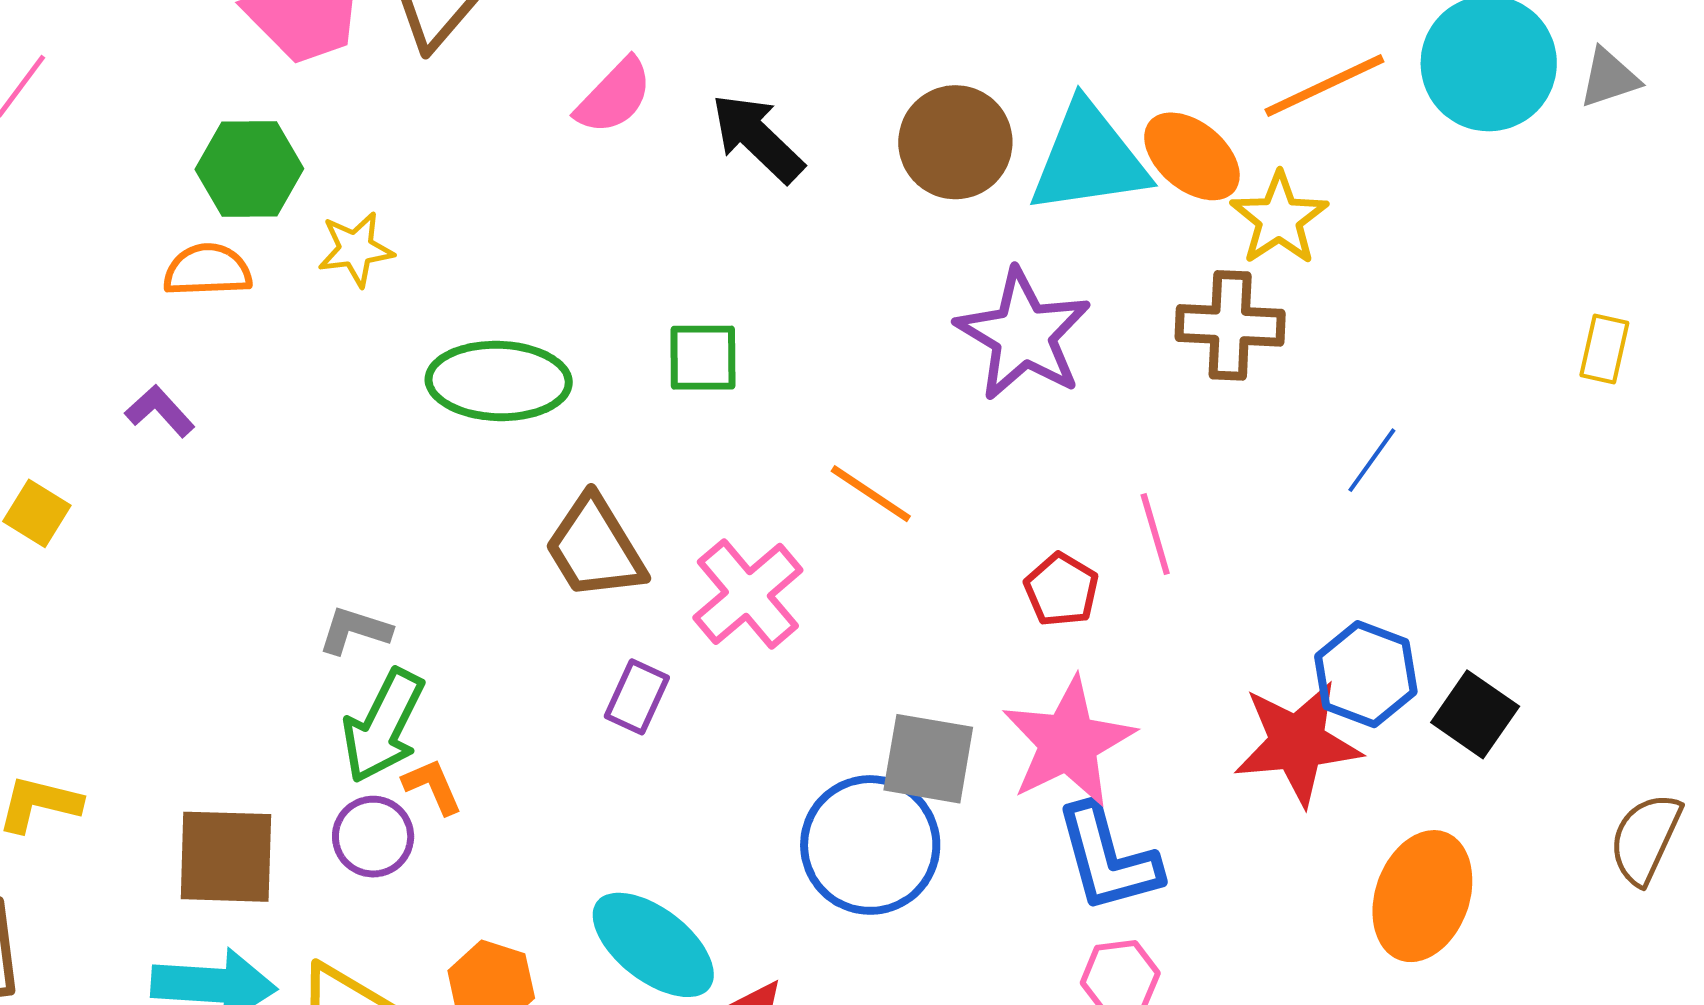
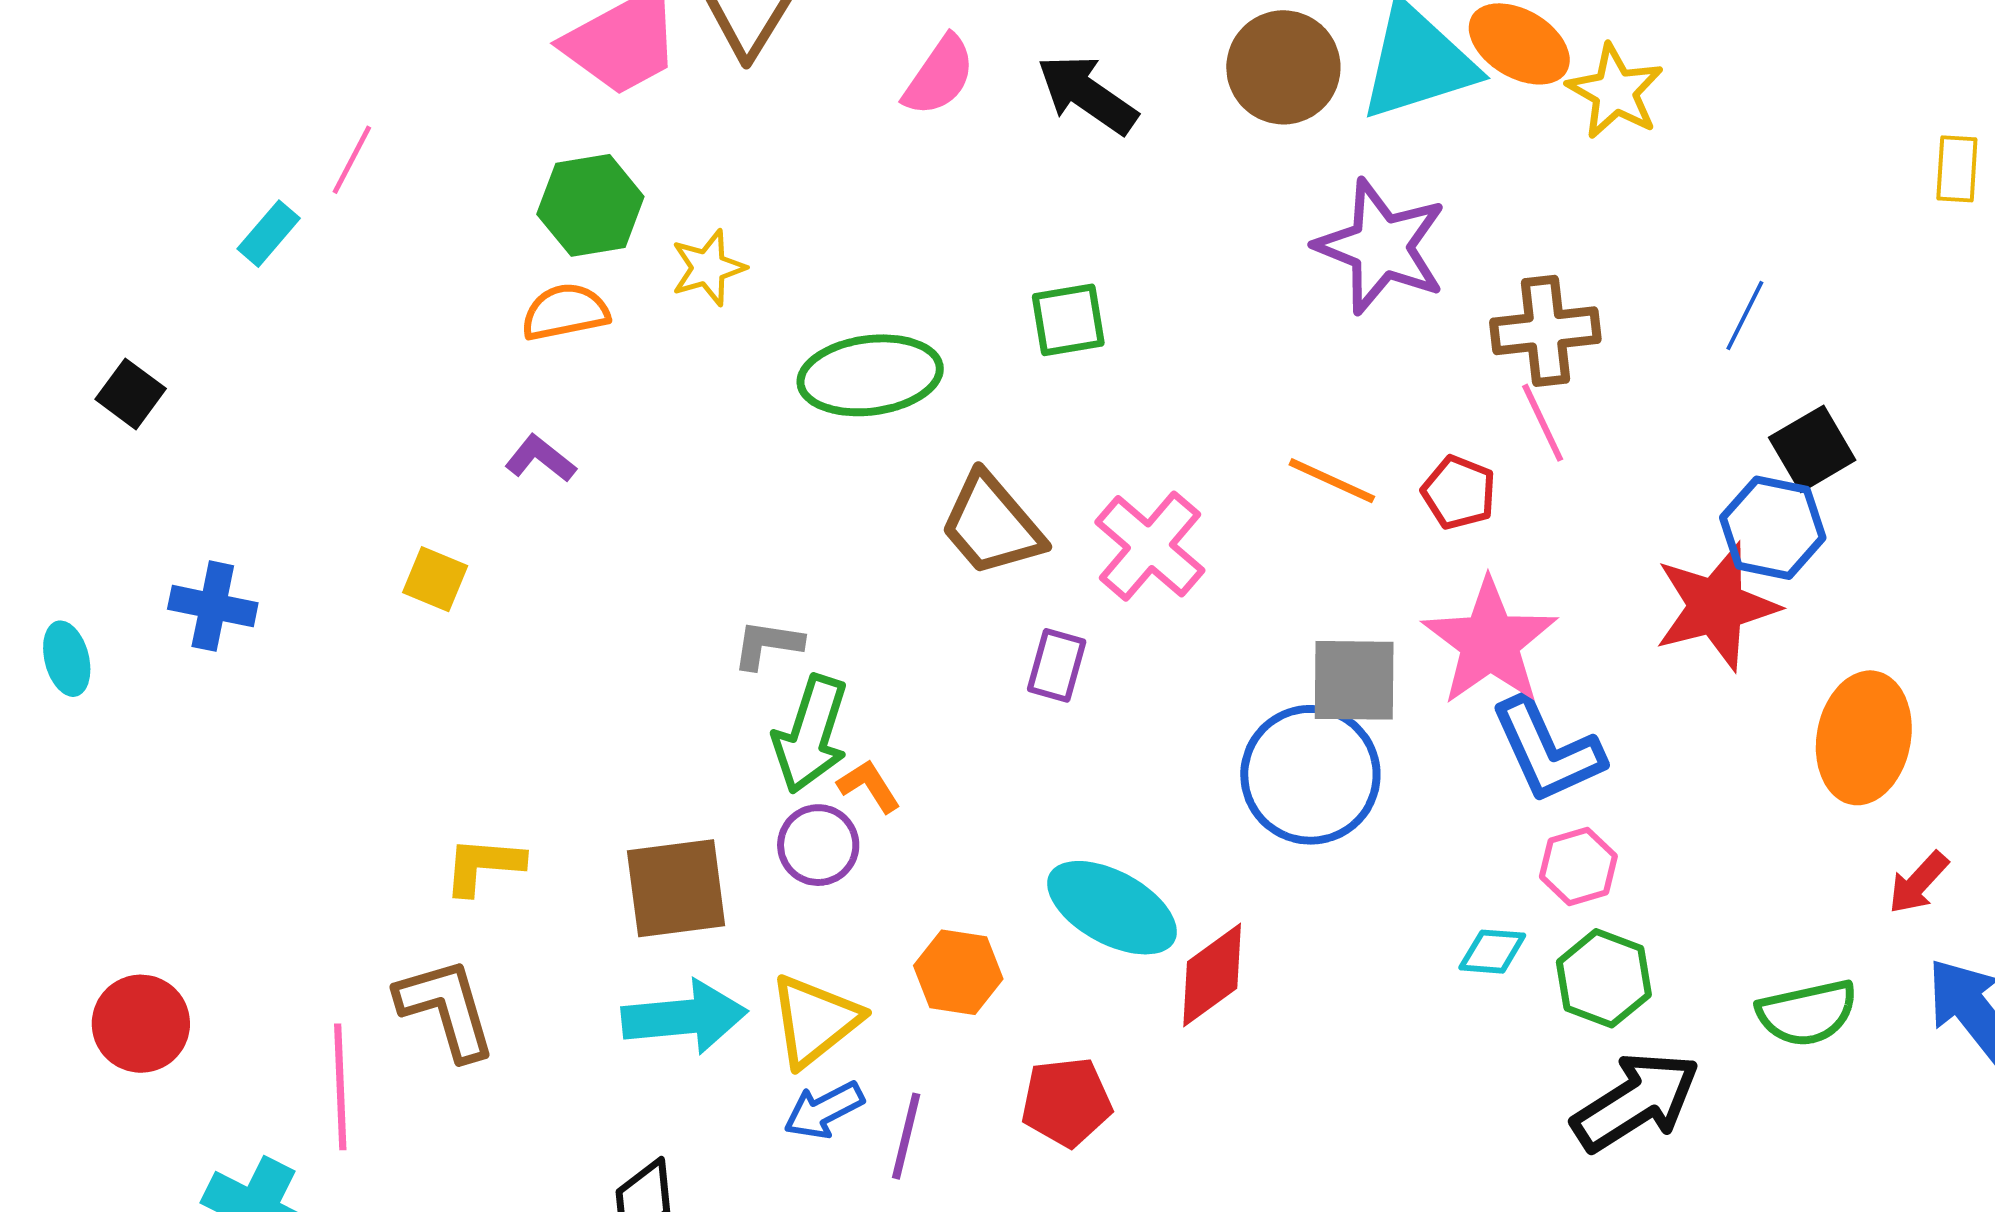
brown cross: (1230, 325) -> (1545, 331), moved
orange line: (871, 494) -> (1332, 481), moved
black square: (1475, 714) -> (1812, 449), moved, turned 34

